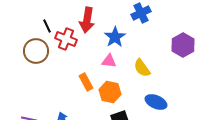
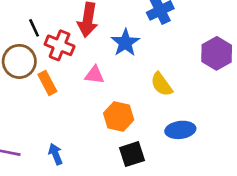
pink triangle: (109, 61) -> (94, 75), moved
orange rectangle: (86, 82) -> (47, 83), moved
blue ellipse: (156, 102) -> (180, 130), turned -30

